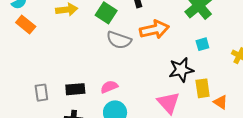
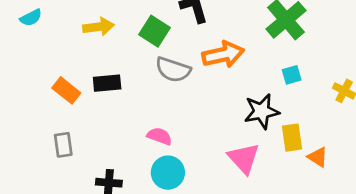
orange rectangle: (26, 25) -> (66, 90), moved
pink semicircle: (109, 87) -> (159, 136), turned 42
black rectangle: (75, 89) -> (107, 83), moved

